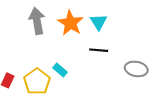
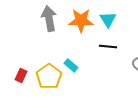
orange star: (70, 23) -> (81, 20), turned -30

